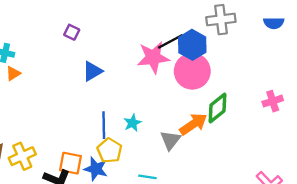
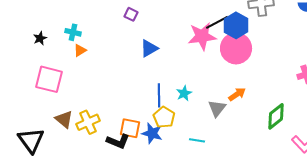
green diamond: (218, 108) -> (276, 116), moved
orange arrow: (193, 124) -> (237, 94), size x0.7

